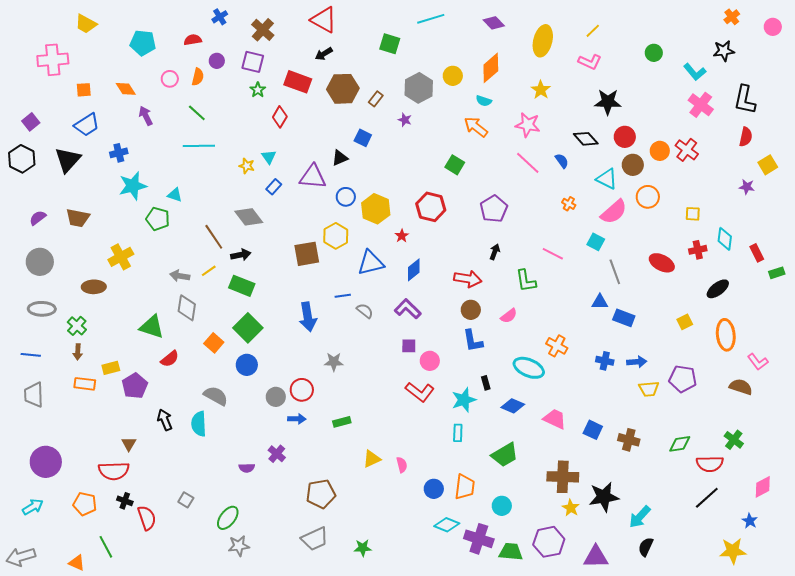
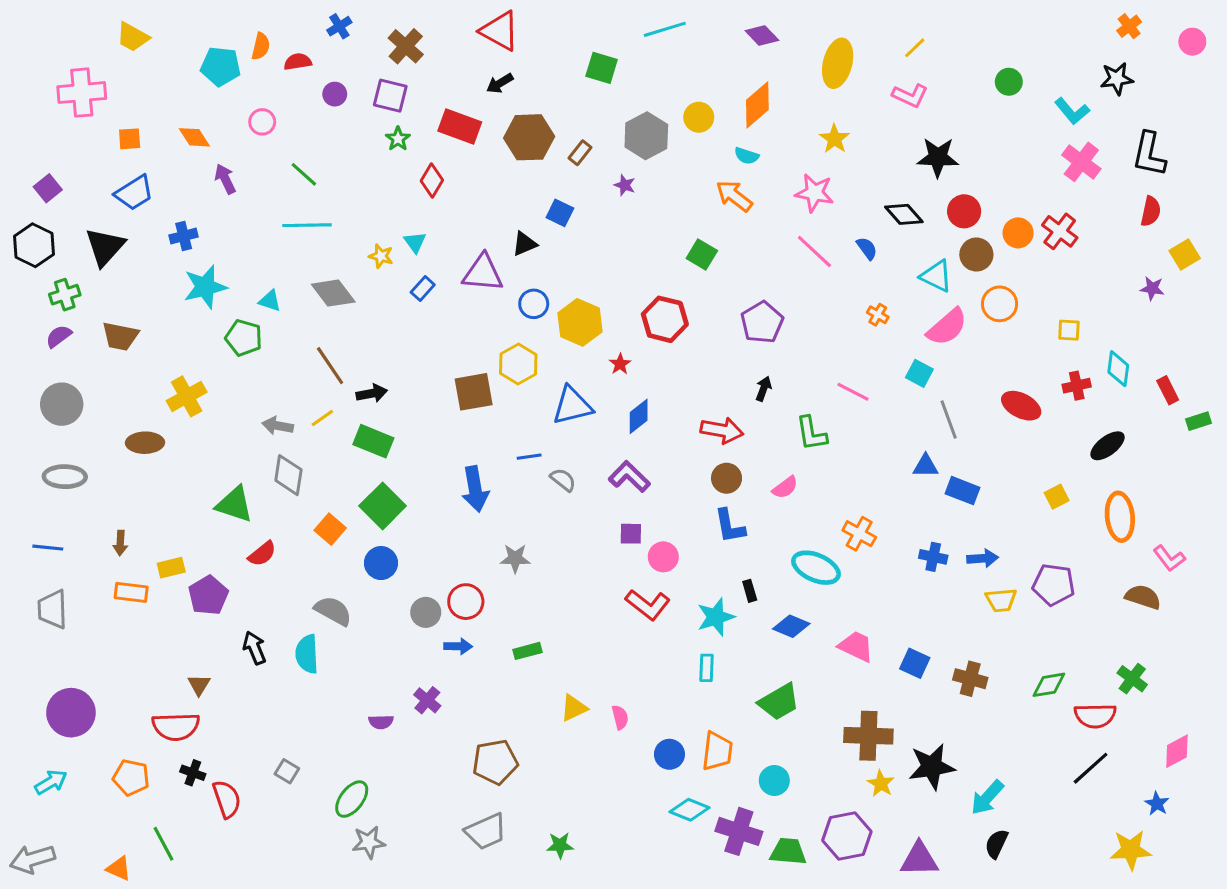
orange semicircle: (198, 77) -> (261, 46), moved
gray diamond: (249, 217) -> (333, 293), moved
green cross: (77, 326) -> (65, 295), moved, turned 30

